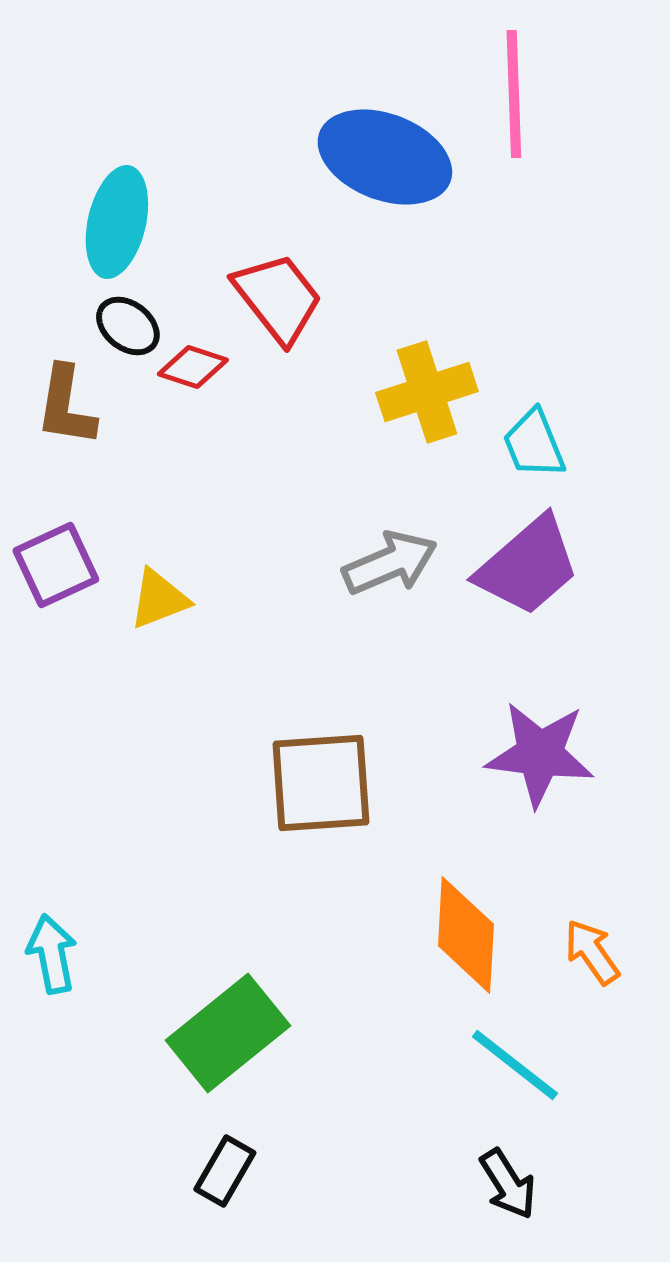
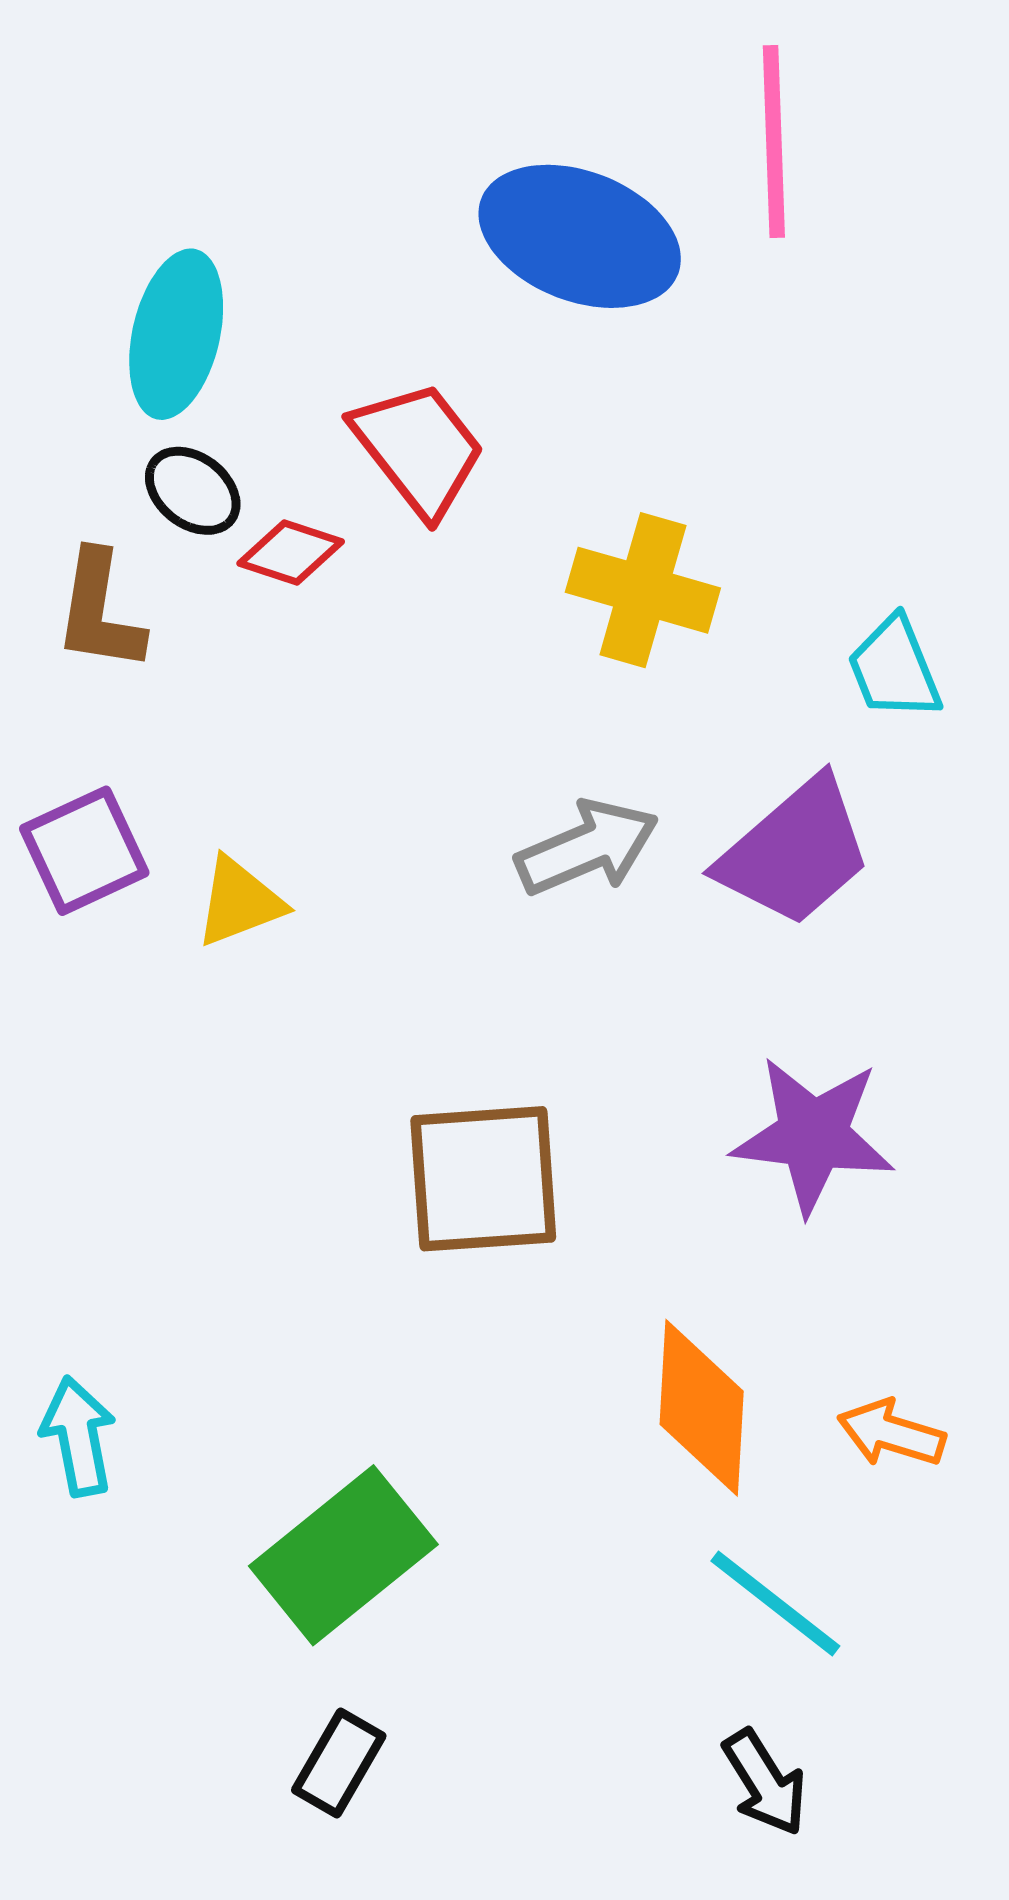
yellow cross: (427, 392) -> (643, 590), turned 34
cyan trapezoid: (534, 444) -> (894, 668), moved
orange arrow: (592, 952) -> (891, 1433), turned -38

